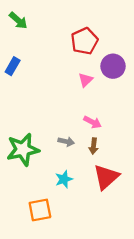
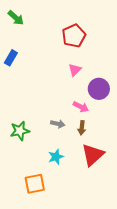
purple circle: (113, 66) -> (99, 89), moved
green star: (23, 150) -> (20, 131), size x0.7

